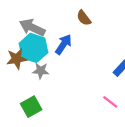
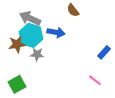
blue arrow: (63, 44) -> (56, 32), turned 66
green square: (31, 107) -> (17, 84), moved

